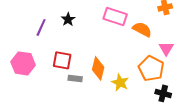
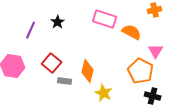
red square: (62, 60) -> (52, 63), turned 30
yellow star: (120, 82) -> (104, 93), moved

